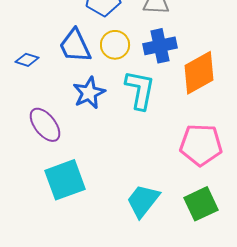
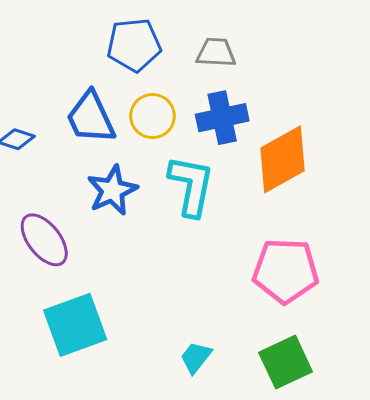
cyan trapezoid: (143, 201) -> (196, 357), size x0.6

